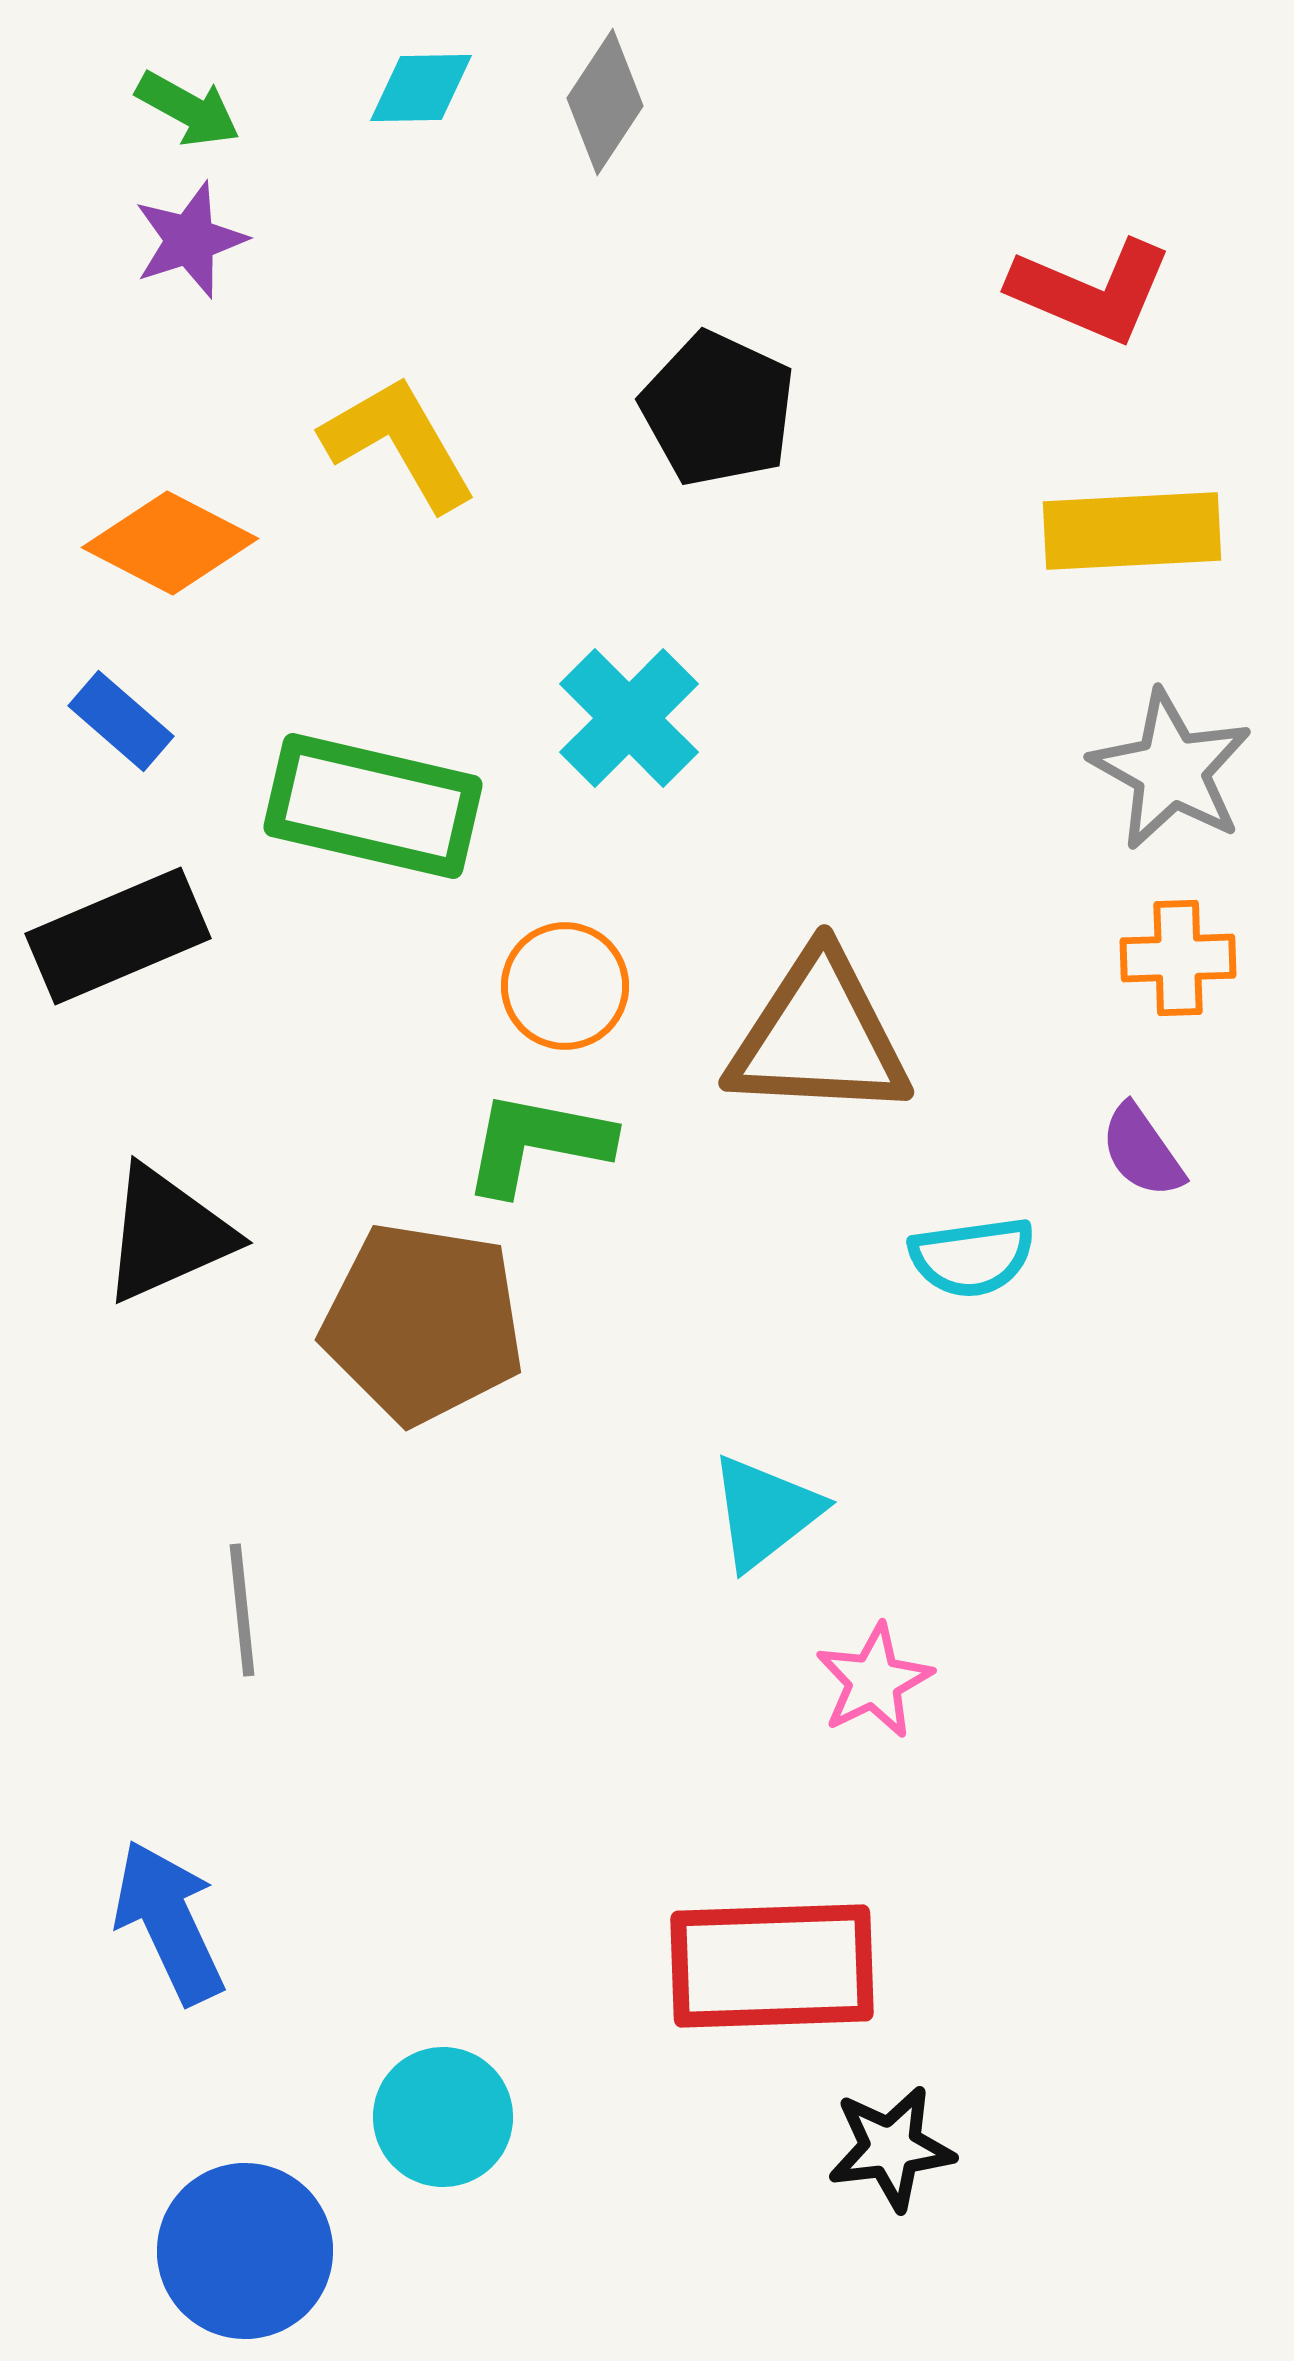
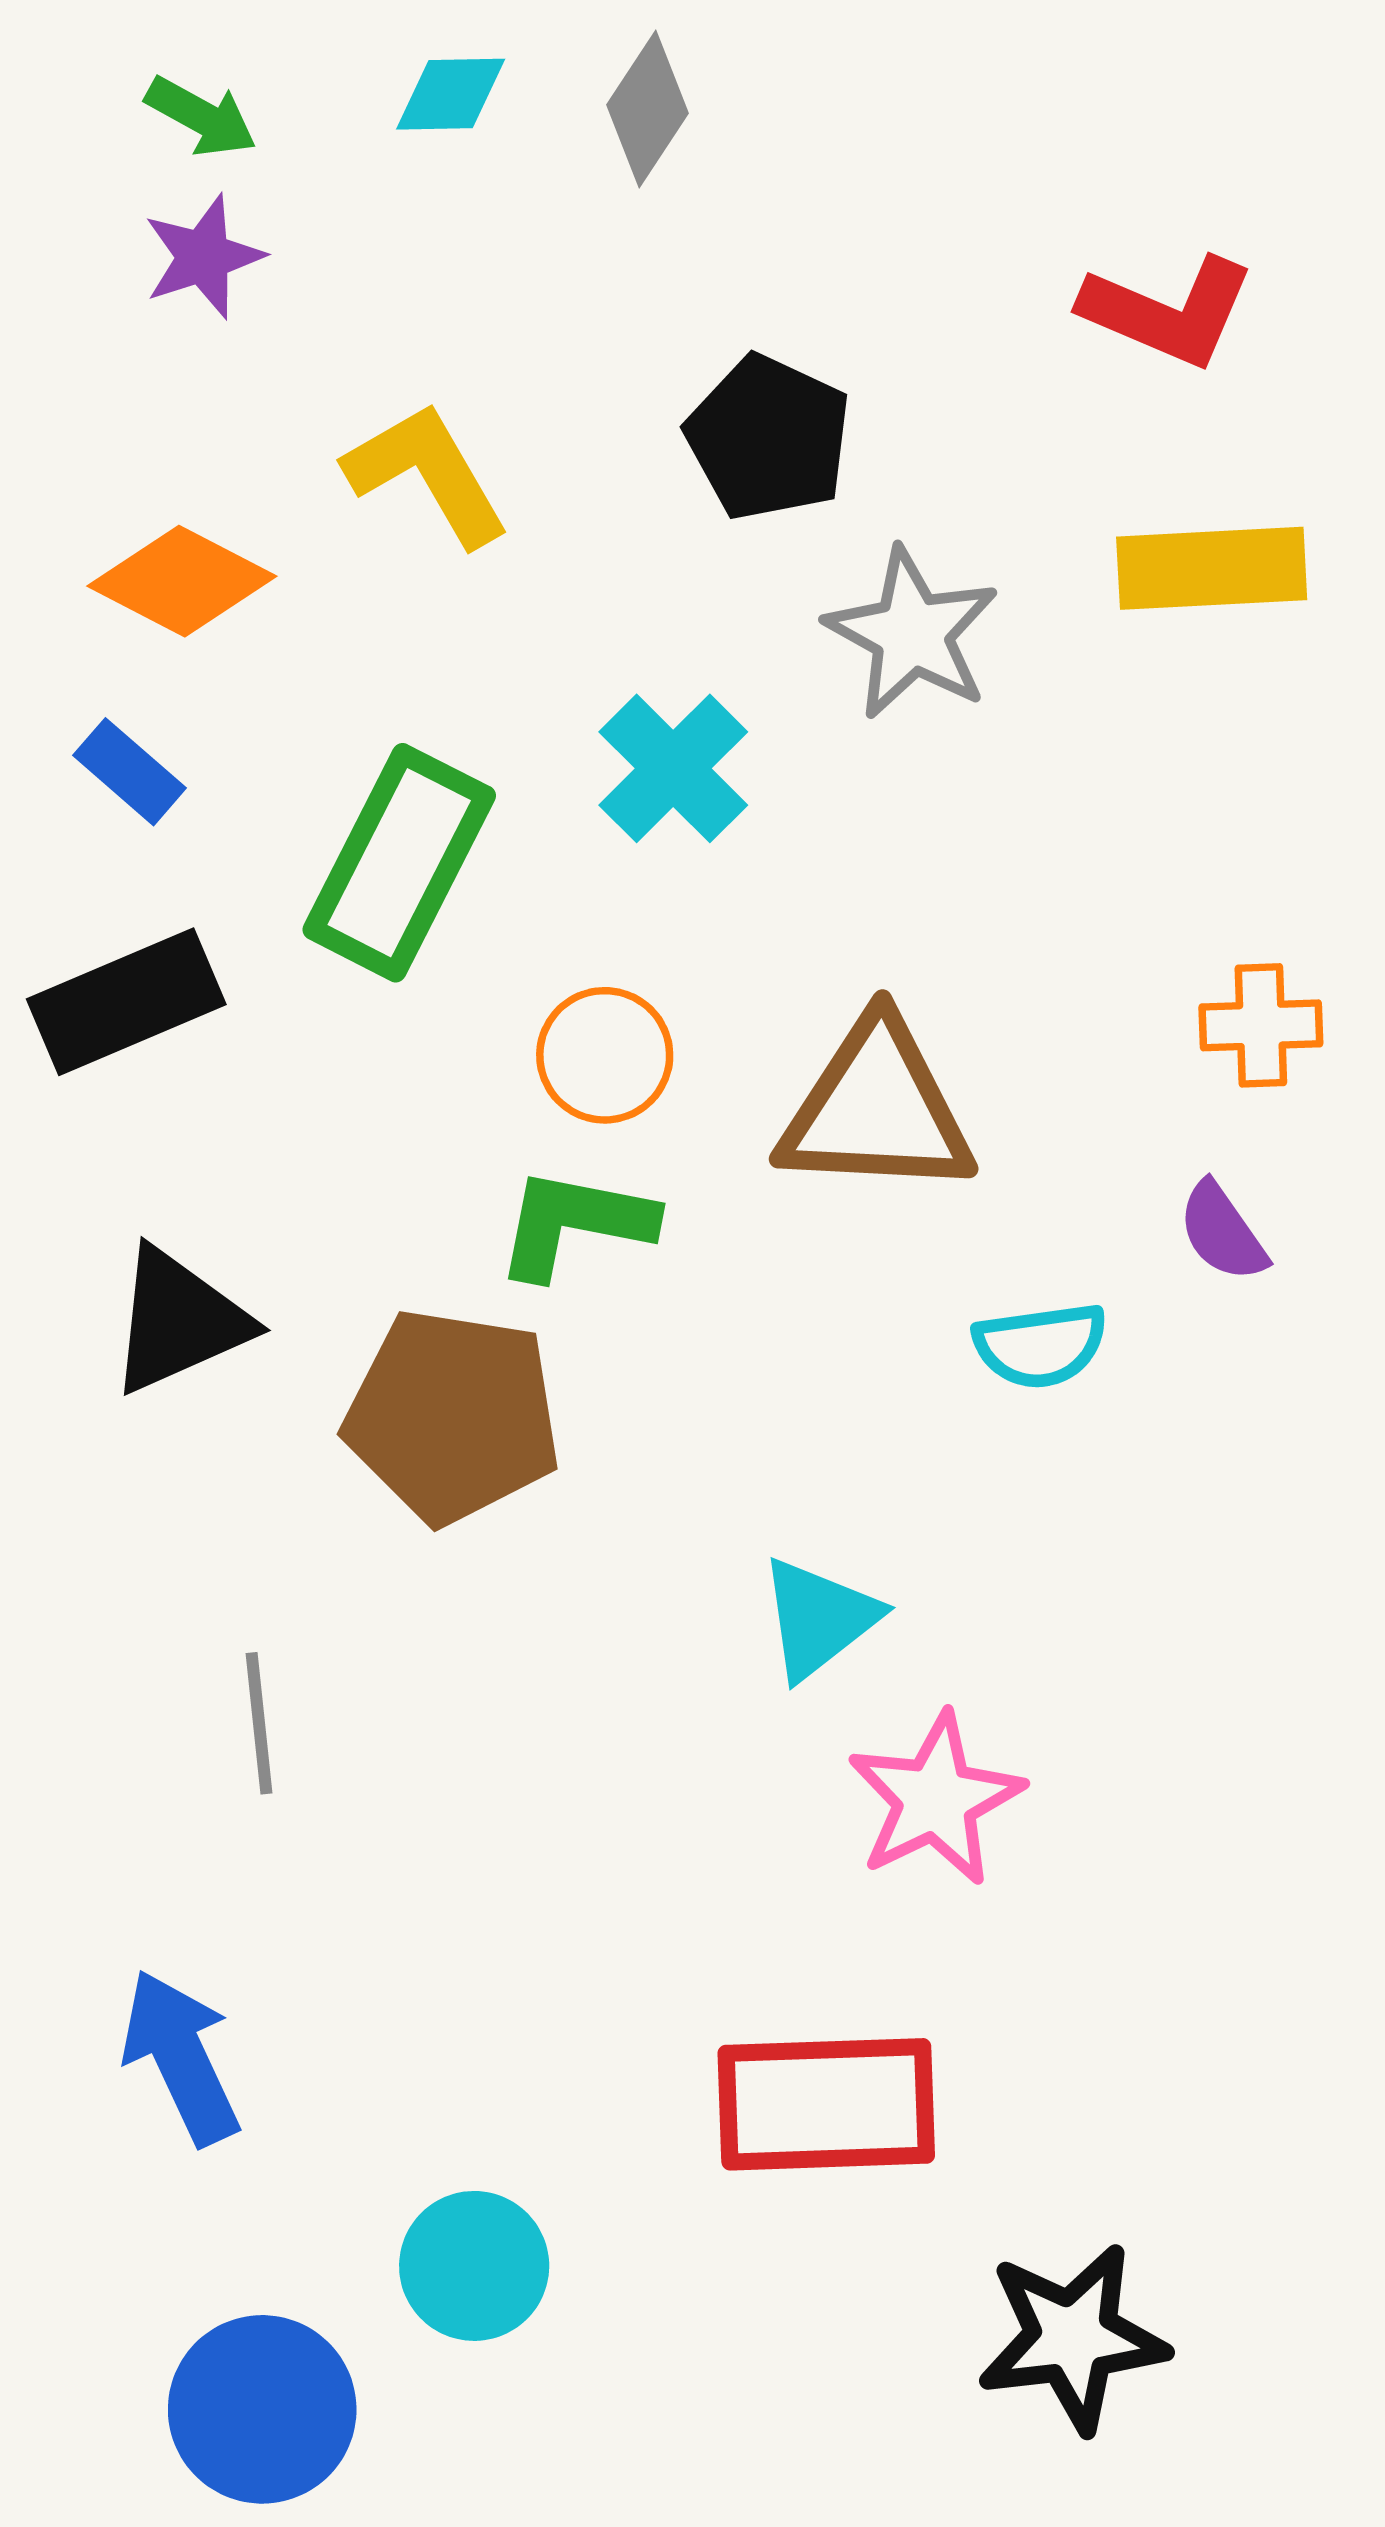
gray star: (1171, 770) -> (912, 634), moved
green rectangle: (373, 806) -> (399, 863), turned -76
pink star: (874, 1681) -> (935, 1799), size x1.4
black star: (891, 2148) -> (1072, 2338), moved, size x1.4

